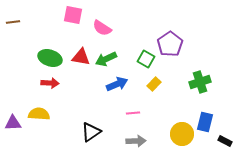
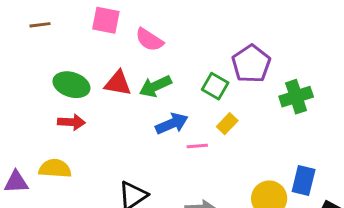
brown line: (13, 22) -> (40, 25), moved
green cross: (200, 82) -> (296, 97), moved
pink line: (133, 113) -> (197, 146), moved

